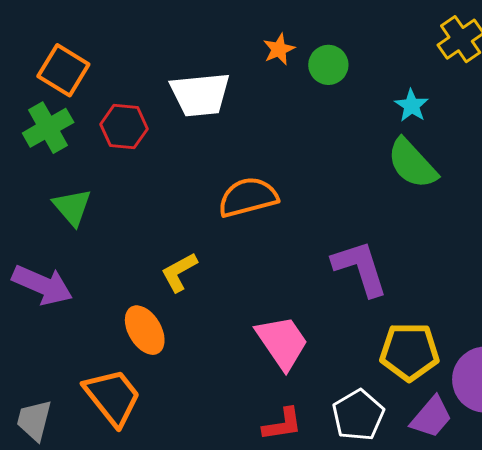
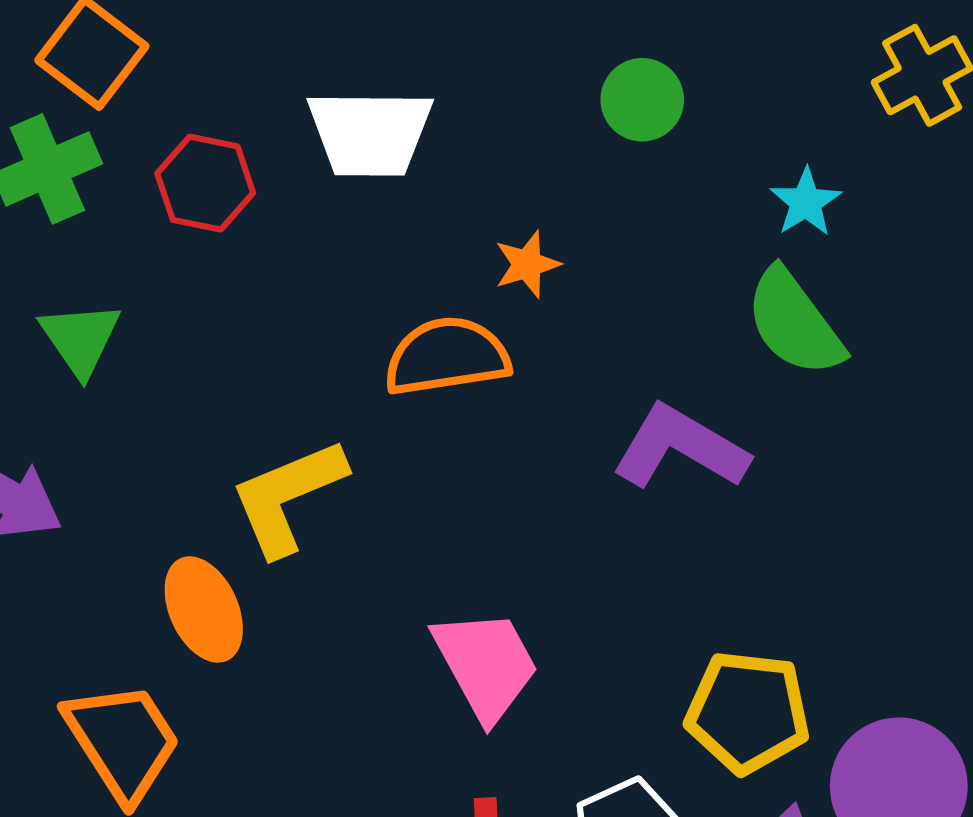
orange star: (279, 49) -> (527, 264), moved
purple L-shape: (360, 268) -> (680, 448), moved, turned -48
yellow L-shape: (179, 272) -> (288, 497), size x1.5

